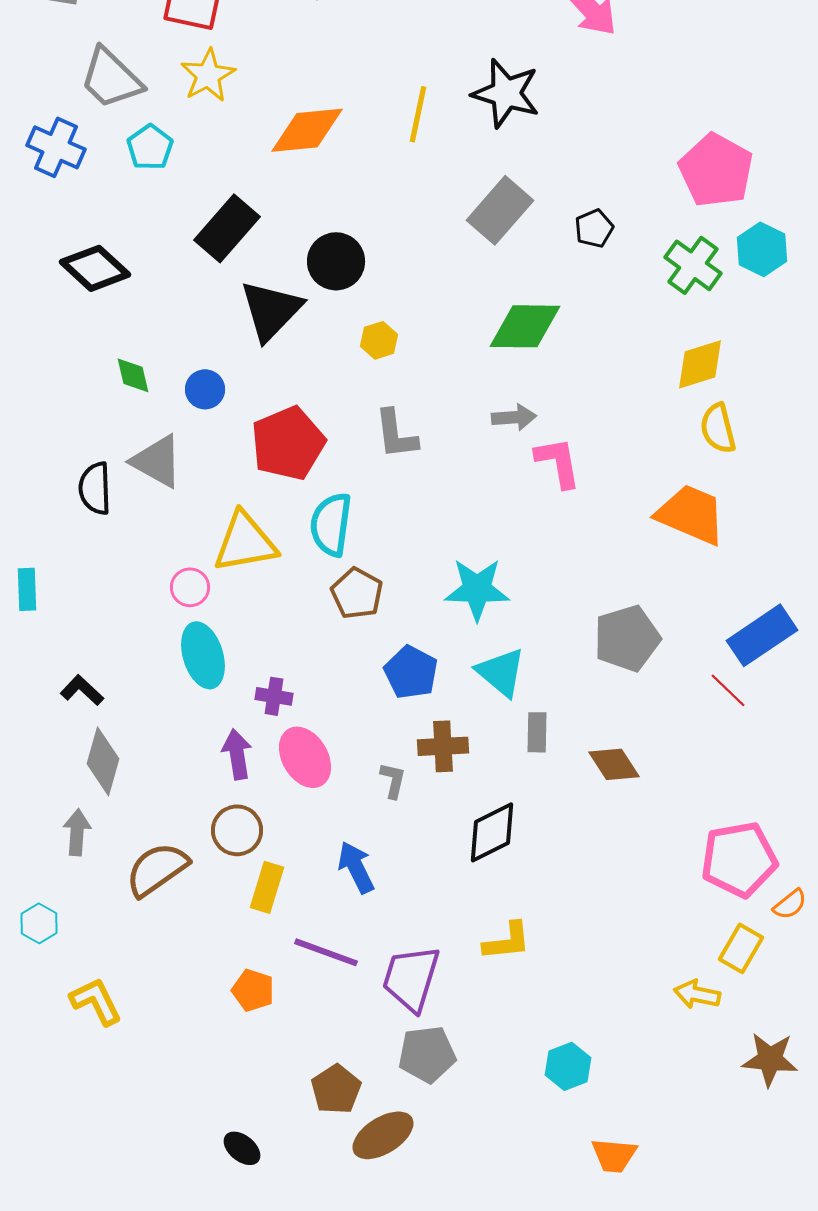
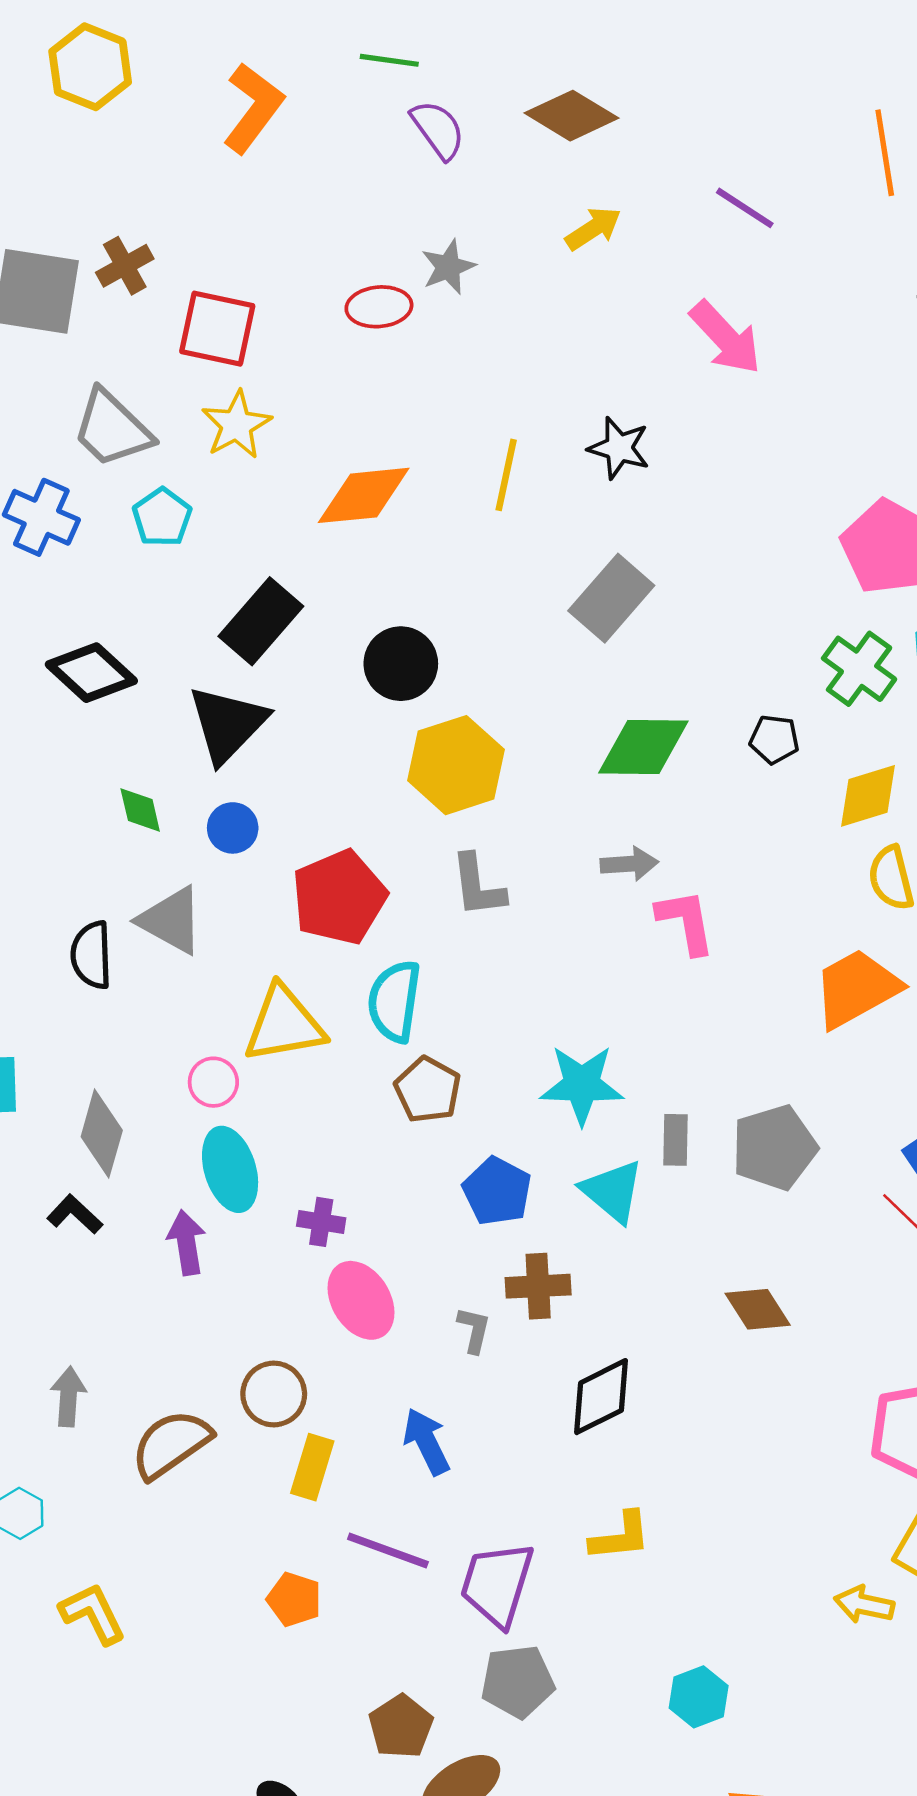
black star: (506, 93) -> (619, 448), size x0.7
black pentagon: (594, 228) -> (774, 739), moved, turned 30
black triangle: (271, 310) -> (228, 724), moved
yellow hexagon: (379, 340) -> (456, 765), size x2.0
orange trapezoid: (691, 514) -> (856, 988), turned -52
gray rectangle: (537, 732) -> (675, 1140), moved
purple arrow: (237, 754) -> (186, 1243), moved
gray diamond: (103, 761) -> (102, 1133), moved

